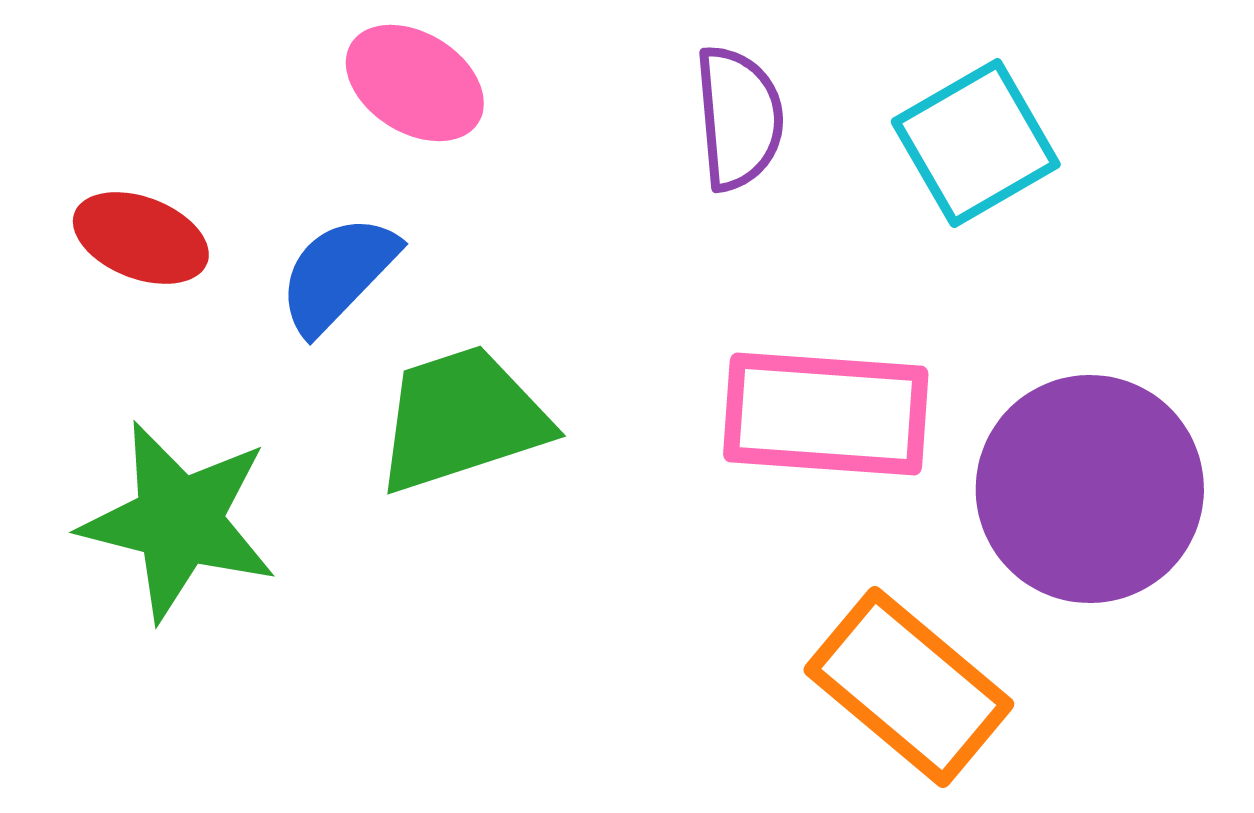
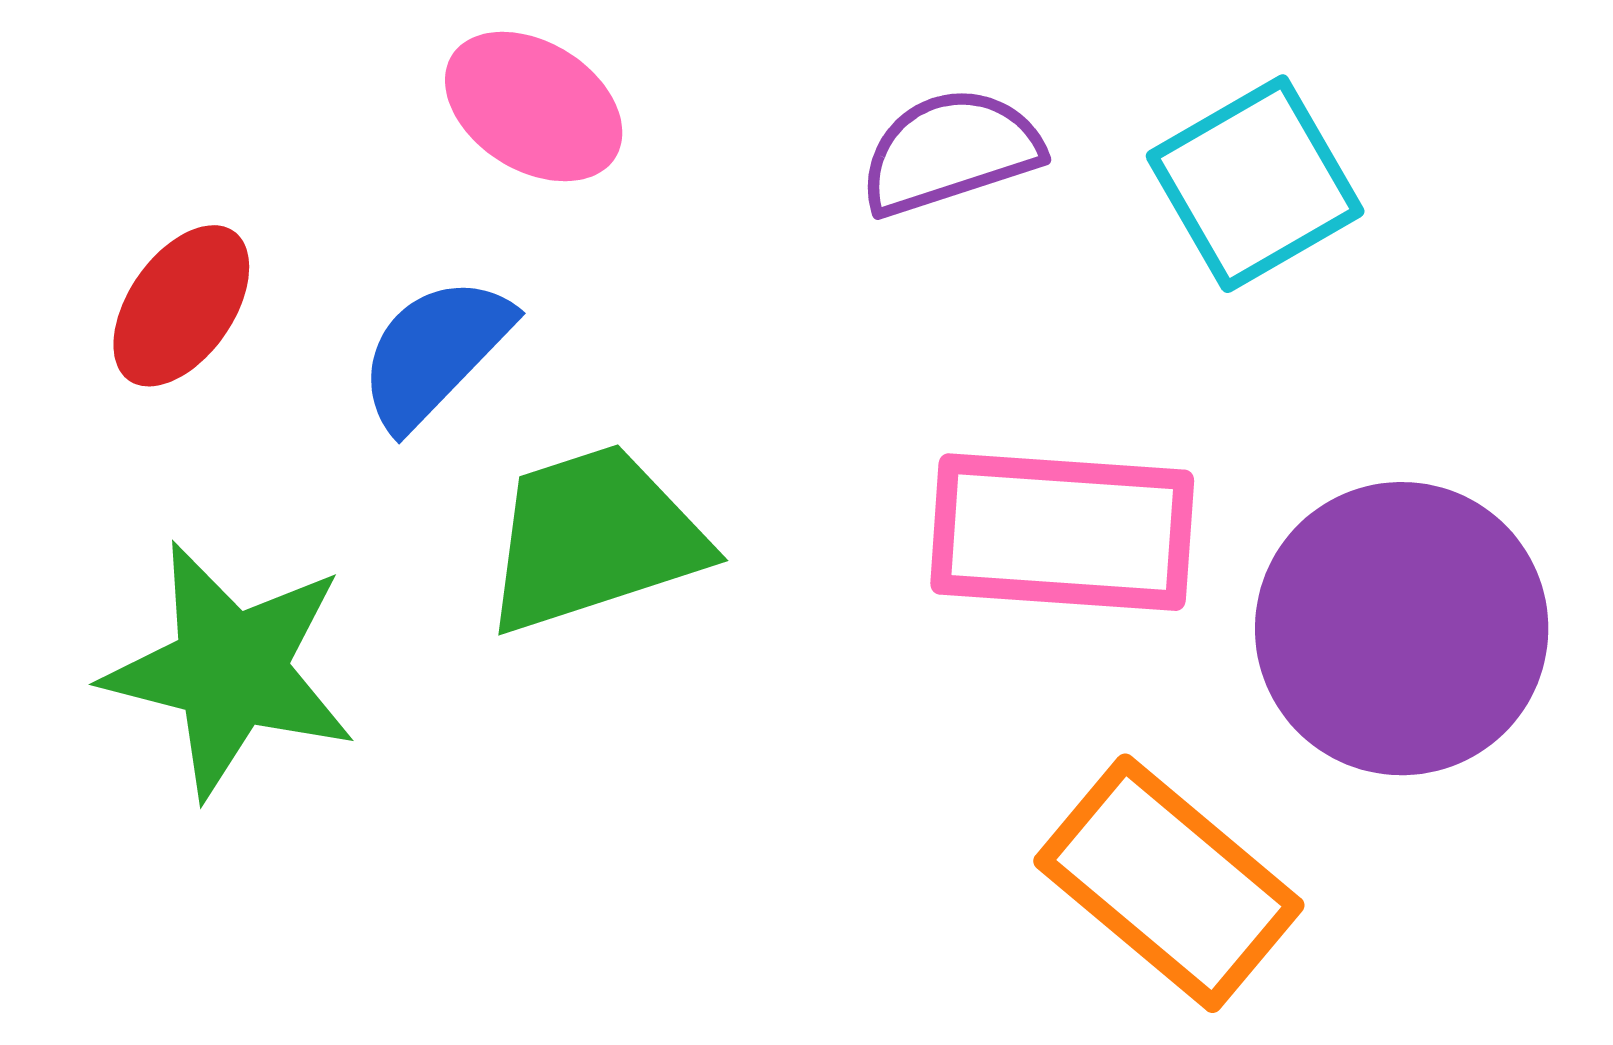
purple semicircle: (739, 118) -> (950, 152), turned -103
red ellipse: (141, 238) -> (181, 306), turned -76

